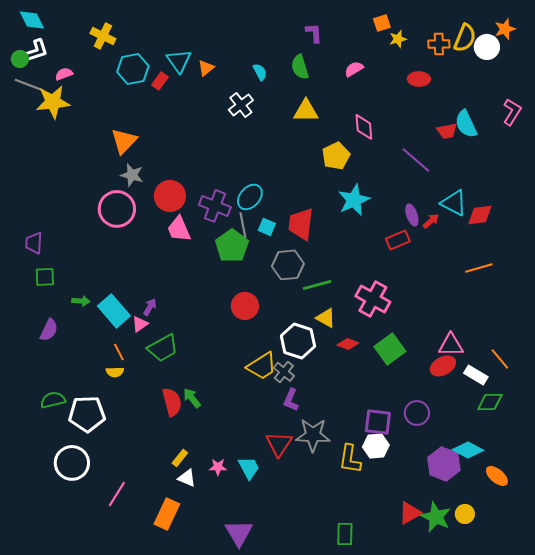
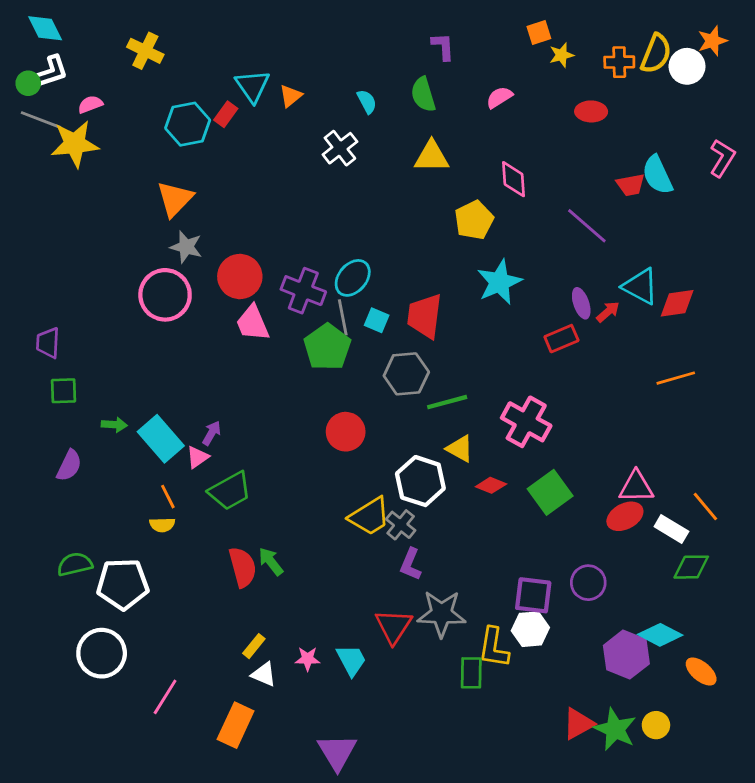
cyan hexagon: (133, 69) -> (188, 124), moved
green rectangle: (345, 534) -> (471, 673), moved

